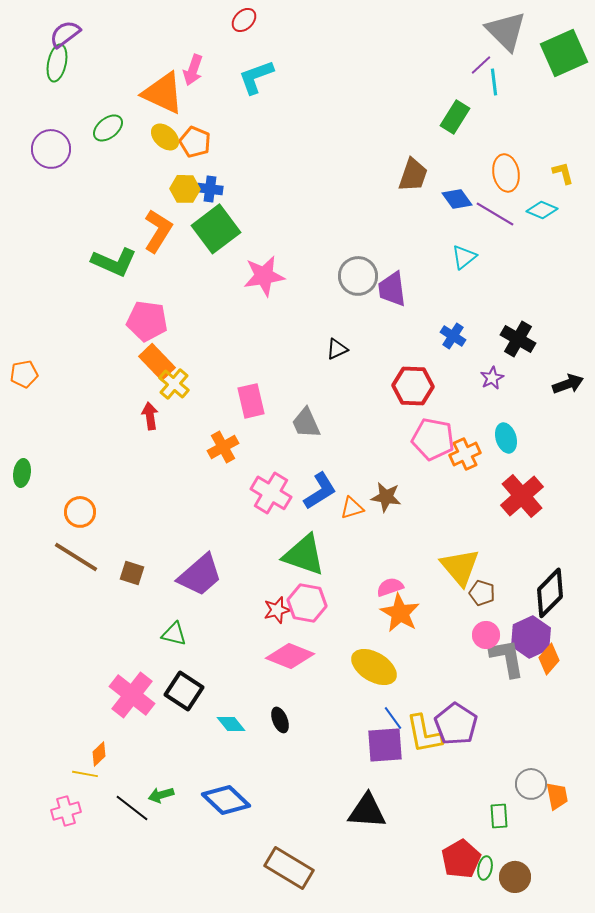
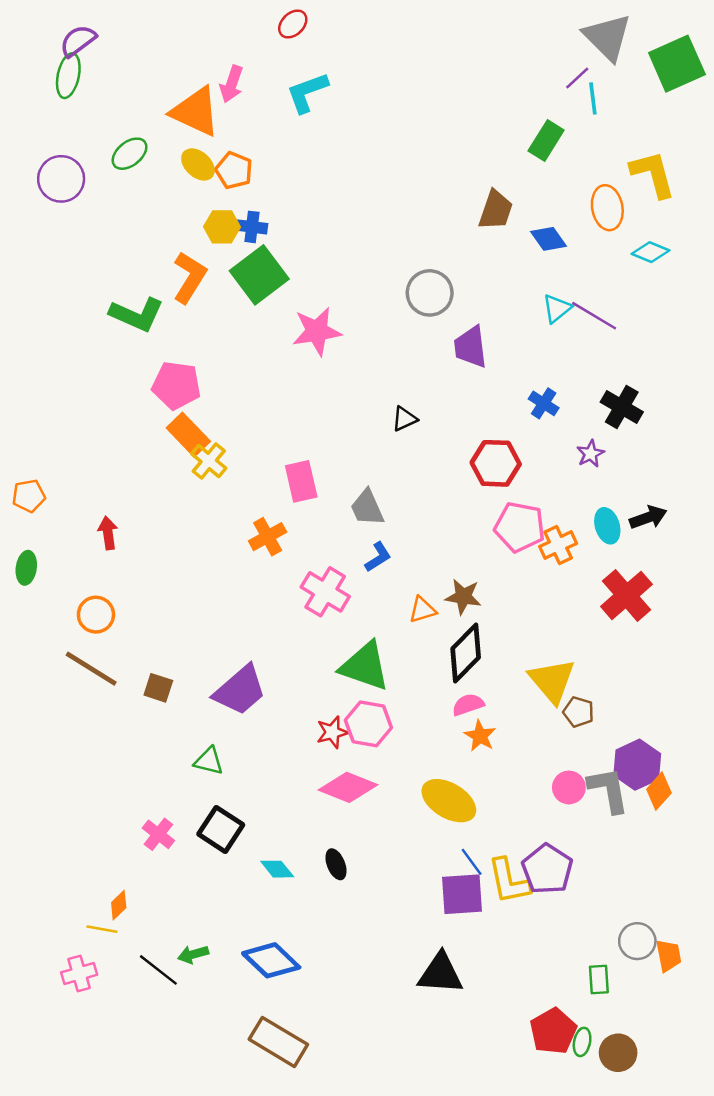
yellow L-shape: (563, 173) -> (653, 174), moved, size x1.8
purple line: (495, 214) -> (594, 316), moved
gray circle: (358, 276) -> (430, 293), moved
orange pentagon: (24, 374) -> (29, 496), moved
black arrow: (568, 384) -> (648, 517), moved
red arrow: (150, 416) -> (108, 533), moved
blue L-shape: (320, 491) -> (378, 557), moved, size x0.7
black diamond: (550, 593) -> (466, 653), moved
orange star: (400, 613) -> (480, 736), size x0.7
pink circle: (486, 635) -> (569, 787), moved
pink cross: (132, 695) -> (158, 834), size x0.6
brown rectangle: (289, 868) -> (278, 1042), moved

